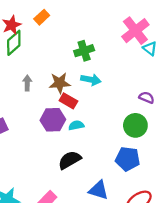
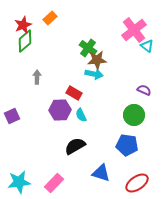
green cross: (84, 51) -> (88, 48), turned -36
brown star: (60, 83) -> (97, 60), moved
cyan semicircle: (76, 125) -> (81, 115), turned -104

